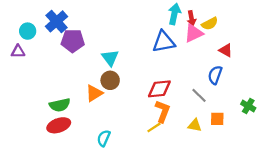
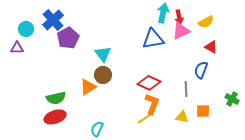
yellow semicircle: (210, 24) -> (206, 22), moved
purple pentagon: (73, 41) -> (68, 38), turned -30
red diamond: (159, 89) -> (149, 83), turned 30
gray line: (199, 95) -> (186, 89), turned 42

